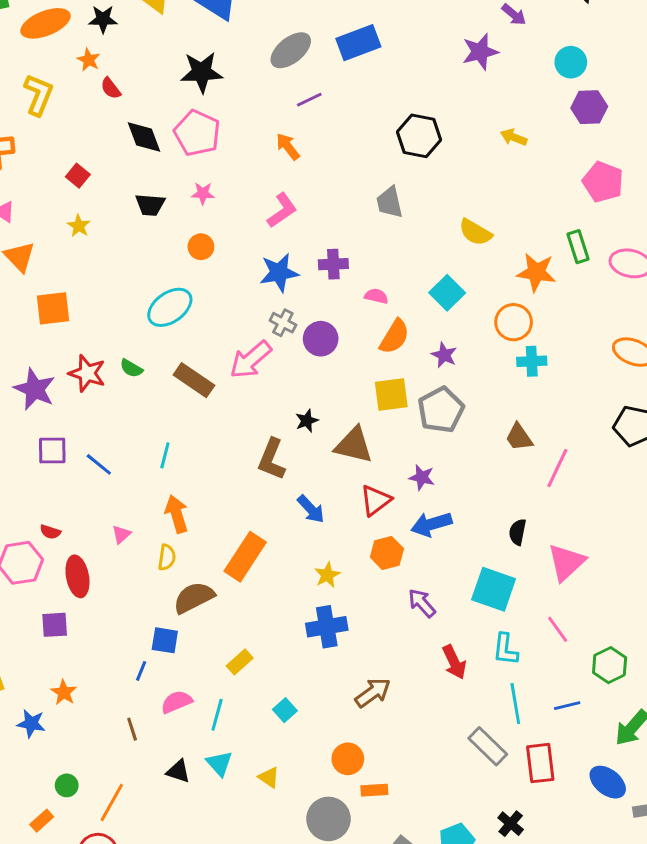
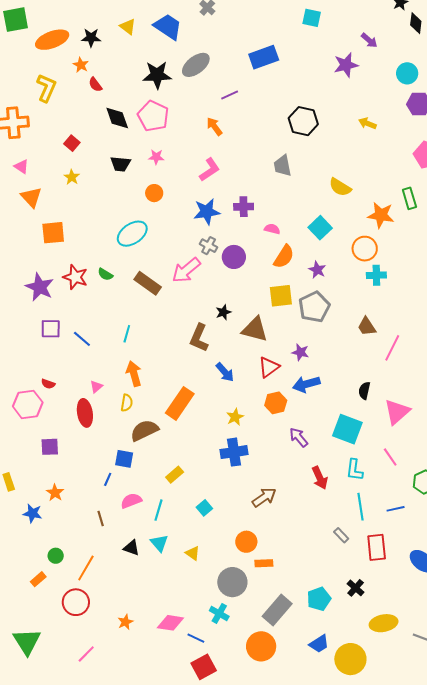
gray ellipse: (291, 50) -> (196, 65), moved
red ellipse: (77, 576) -> (85, 413), moved
gray rectangle: (488, 746) -> (341, 535), size x0.6

